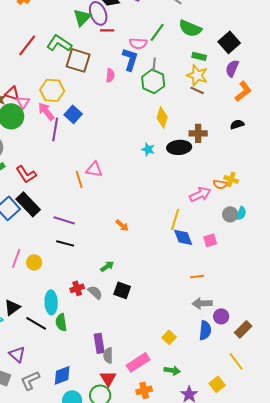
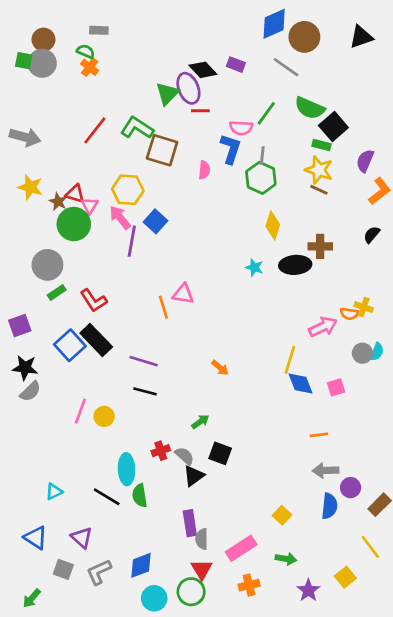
black square: (229, 42) -> (333, 127), moved
black semicircle: (237, 124) -> (372, 235), turned -32
black triangle: (12, 307) -> (194, 476), moved

